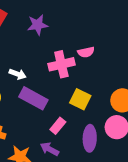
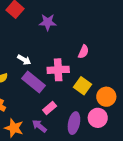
pink semicircle: (86, 52) -> (83, 52), turned -64
pink cross: (61, 64) -> (58, 70), moved
yellow square: (80, 99) -> (82, 86), moved

